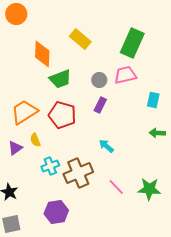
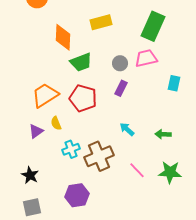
yellow rectangle: (80, 39) -> (101, 22), turned -55
green arrow: (157, 133) -> (163, 134), moved

